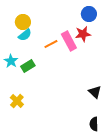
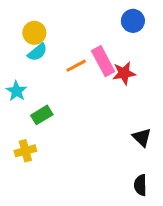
red star: (83, 34) -> (124, 73), moved
green rectangle: (28, 66) -> (42, 115), moved
yellow cross: (17, 101) -> (25, 151), turned 32

